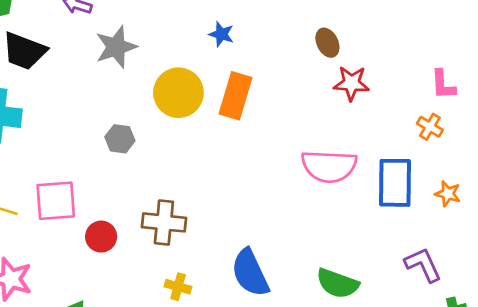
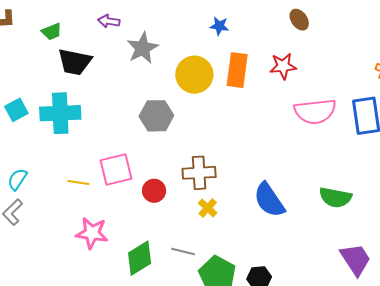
red star: (351, 83) -> (283, 66), moved
gray hexagon: (120, 139) -> (156, 116), size x1.5
yellow cross: (178, 287) -> (208, 208), moved, turned 36

